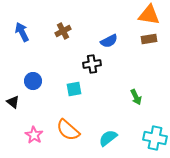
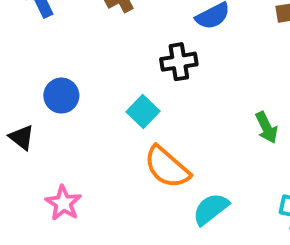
cyan square: (74, 89) -> (143, 111), turned -35
orange semicircle: (68, 130) -> (167, 167), moved

